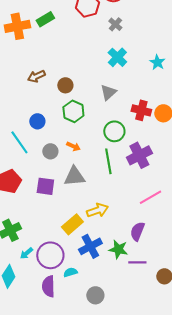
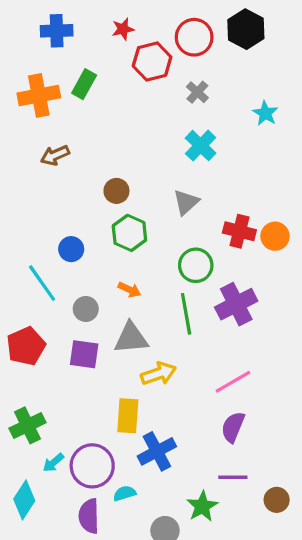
green rectangle: (45, 19) -> (84, 84), turned -30
cyan star: (157, 62) -> (265, 113), moved
brown arrow: (36, 76) -> (55, 155), moved
gray circle: (50, 151) -> (86, 309), moved
pink line: (150, 197) -> (233, 382), moved
yellow arrow: (97, 210) -> (159, 374), moved
yellow rectangle: (72, 224) -> (128, 416), turned -45
green star: (118, 249) -> (202, 506), moved, turned 30

